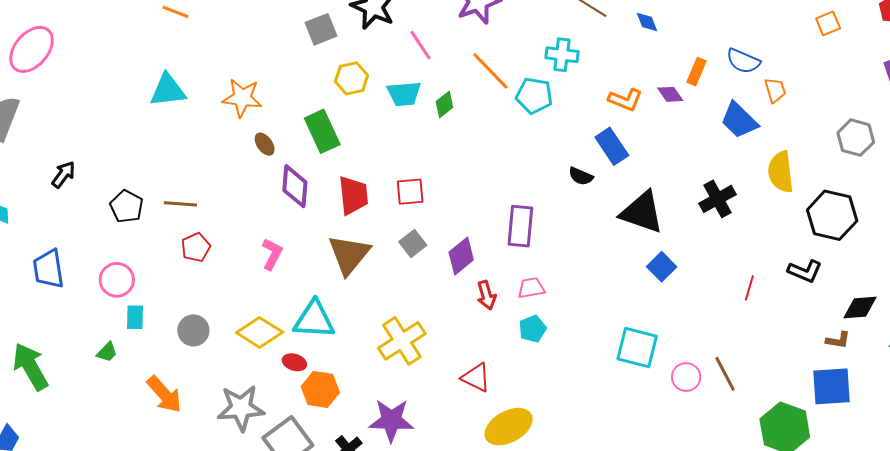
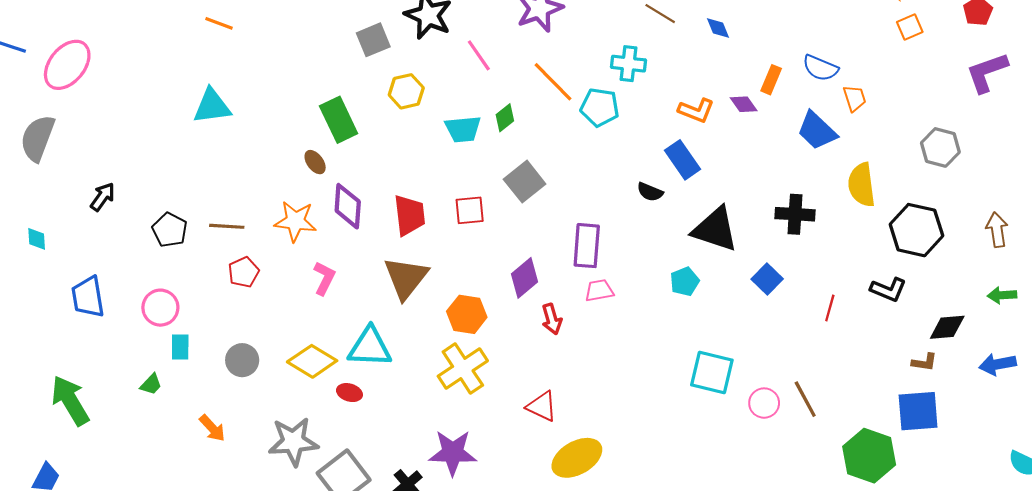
cyan trapezoid: (404, 94) -> (463, 129), moved
orange star: (242, 98) -> (295, 221), moved
green rectangle: (322, 131) -> (339, 120), moved
black cross: (718, 199) -> (795, 214), turned 33
gray square: (413, 244) -> (525, 182), moved, size x1.4
blue square: (662, 267) -> (767, 279), moved
pink trapezoid: (531, 288) -> (599, 291), moved
cyan pentagon: (533, 329) -> (685, 282), moved
orange hexagon: (320, 389) -> (467, 314), moved
orange arrow: (164, 394) -> (212, 428), size x0.7

